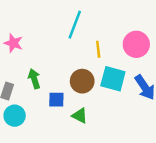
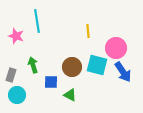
cyan line: (75, 25) -> (37, 21), moved, turned -30
pink circle: (136, 44) -> (116, 48), moved
yellow line: (98, 49) -> (88, 31), moved

